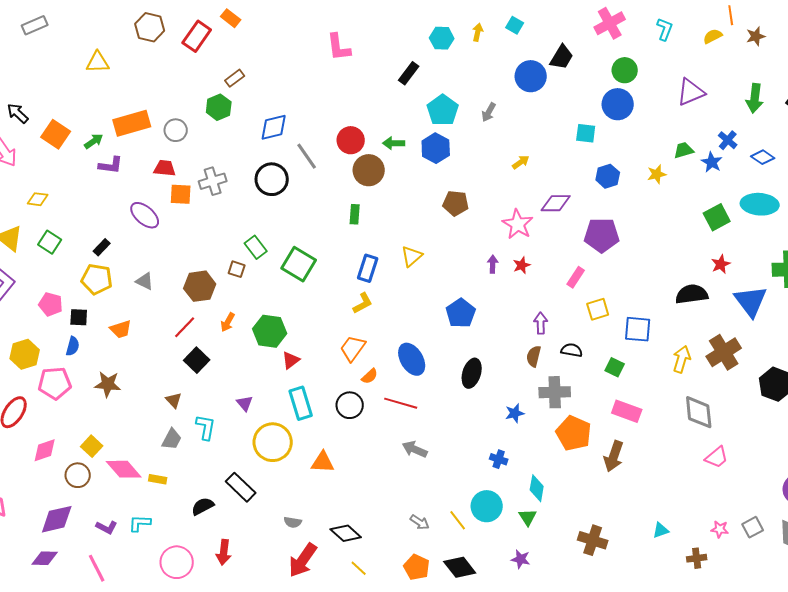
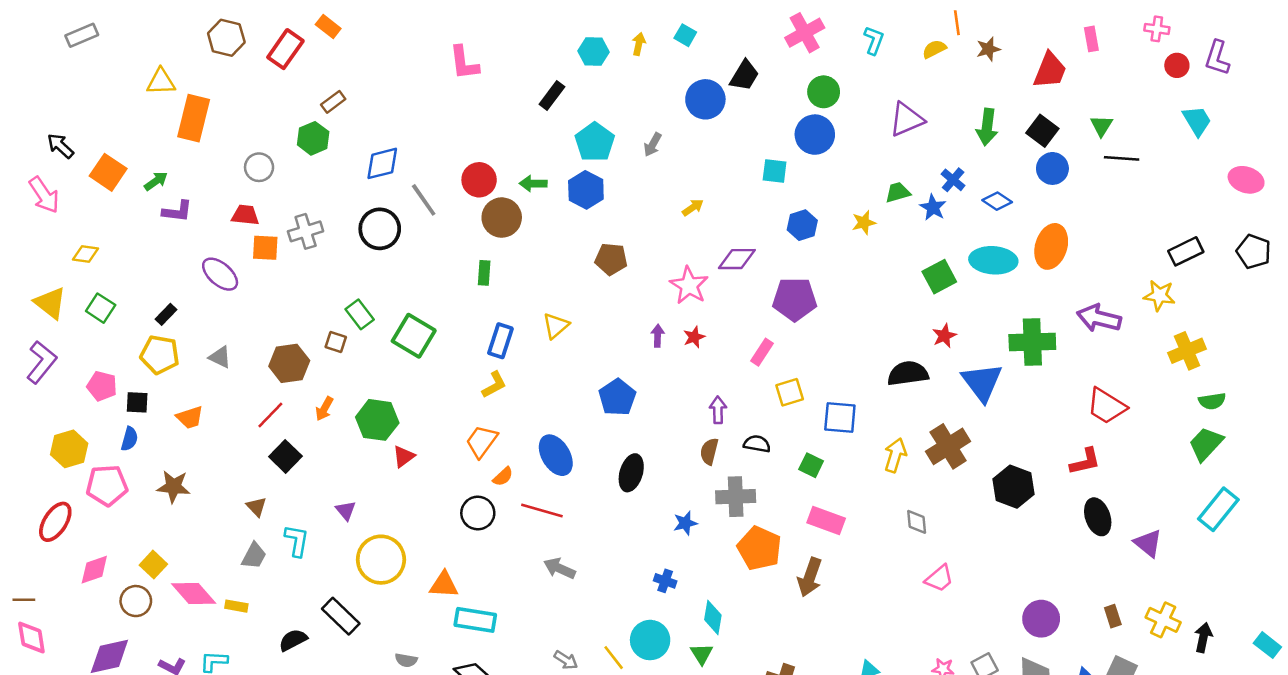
orange rectangle: (132, 123) -> (194, 118), moved, turned -60
cyan rectangle: (301, 403) -> (475, 620), moved, turned -64
gray diamond: (699, 412) -> (917, 522), size x0.6

